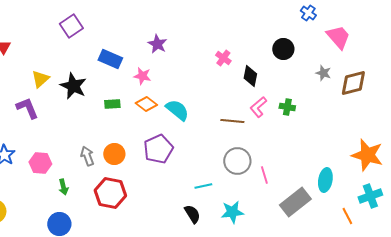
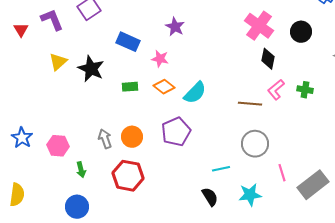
pink cross: (223, 58) -> (259, 26), moved, size x1.8
purple L-shape: (27, 108) -> (52, 20), moved
cyan semicircle: (177, 110) -> (195, 93), turned 95
pink line: (264, 175) -> (282, 173), moved

